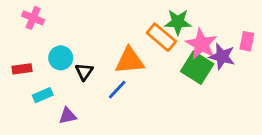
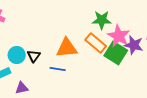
orange rectangle: (161, 37) -> (96, 43), moved
cyan circle: (61, 58) -> (17, 55), moved
blue line: (117, 90) -> (58, 69), turned 56

